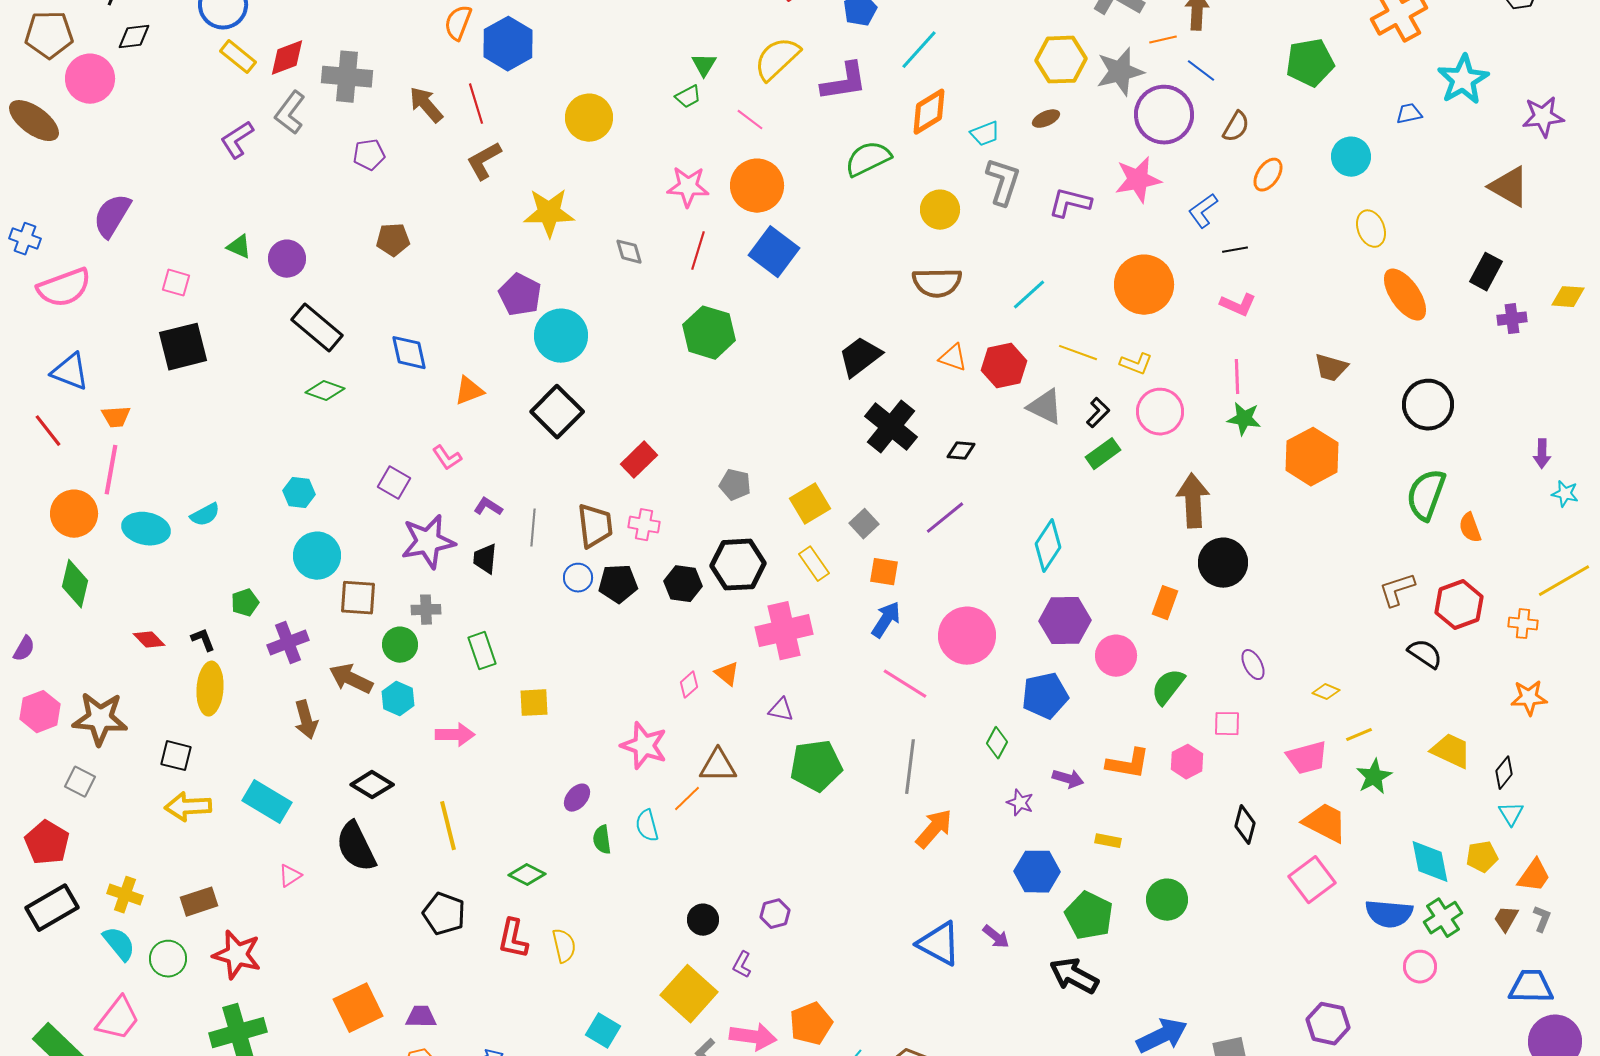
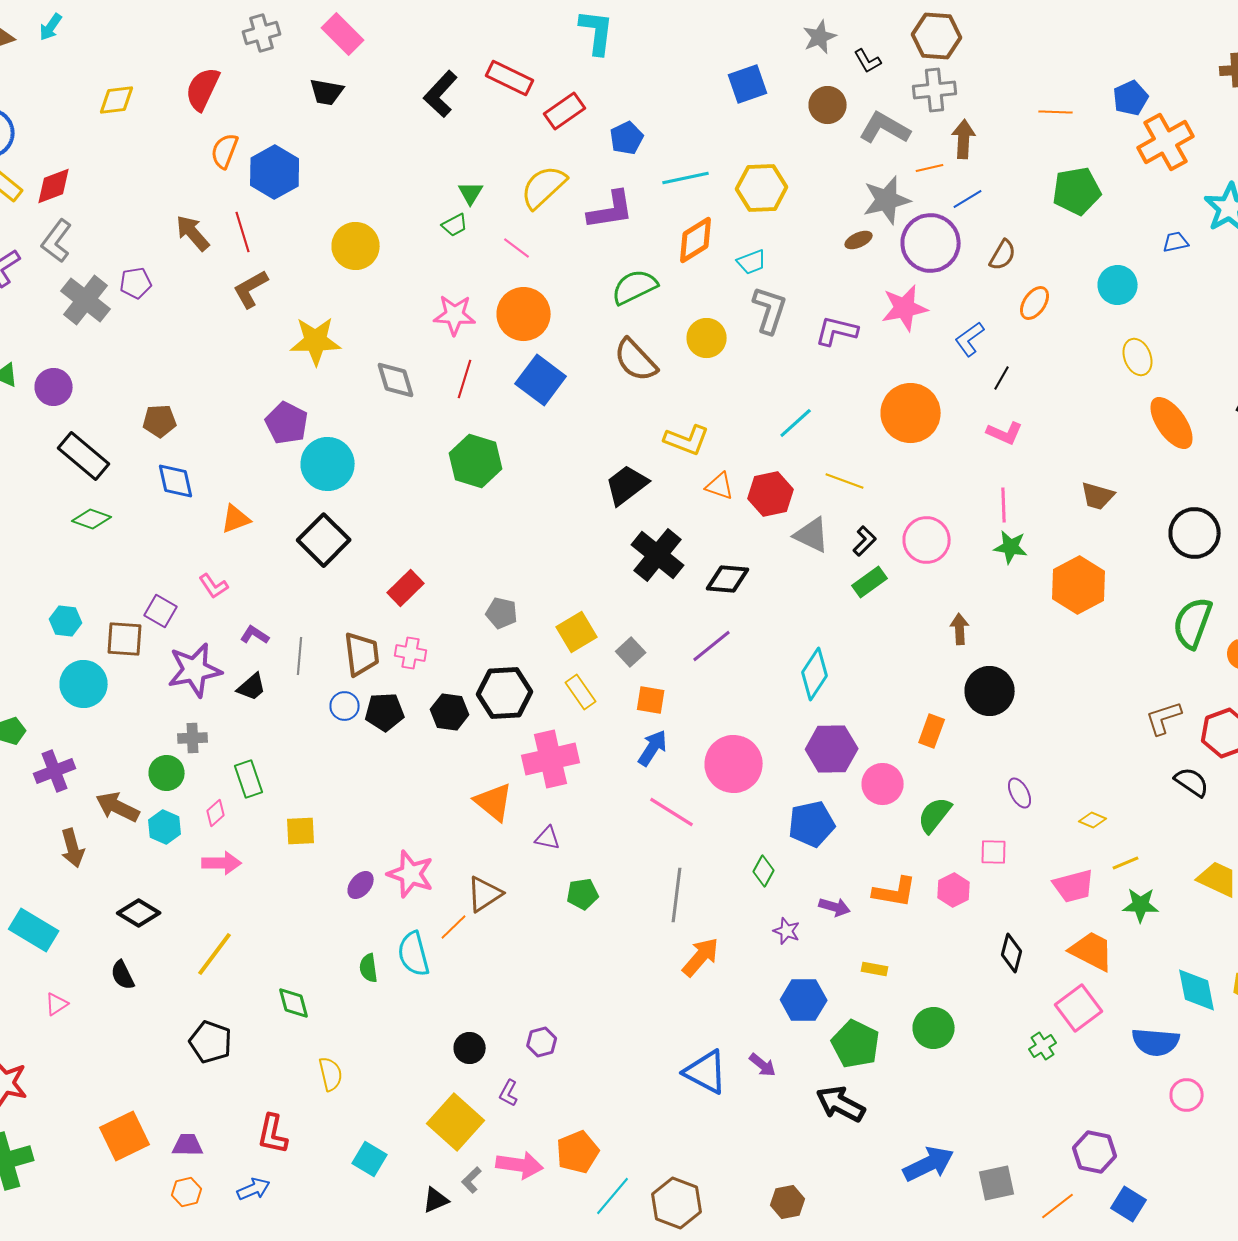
cyan line: (919, 50) -> (686, 178), turned 36
yellow hexagon: (1061, 60) -> (762, 188), moved
blue line: (1201, 71) -> (968, 199), turned -68
gray cross: (347, 77) -> (86, 300), moved, turned 33
brown ellipse: (1046, 119) -> (859, 240), moved
brown pentagon: (393, 240) -> (160, 421), moved
black line: (1235, 250) -> (1002, 378), turned -50
gray diamond: (629, 252) -> (396, 380), size x1.4
brown semicircle: (937, 283) -> (636, 360), moved, turned 48
yellow L-shape: (1136, 364) -> (687, 440), moved, size x1.4
black diamond: (961, 451) -> (728, 579), size x1.5
brown arrow: (1193, 501) -> (960, 629), size x0.6
black trapezoid: (485, 559) -> (252, 687), turned -136
brown square: (358, 598) -> (125, 639), moved
orange triangle: (727, 674) -> (494, 802), size x1.6
pink diamond: (689, 685) -> (216, 813), moved
brown triangle: (718, 766) -> (485, 894), turned -33
green pentagon: (816, 766) -> (583, 894), size x0.6
green star: (1374, 777) -> (1141, 905), turned 30
purple ellipse: (577, 798) -> (361, 885), moved
yellow line: (448, 826) -> (215, 954), turned 51
cyan semicircle: (647, 826) -> (414, 954), size x1.4
black semicircle: (356, 847) -> (123, 975), size x0.6
green diamond: (527, 875) -> (294, 1003), turned 48
green cross: (1443, 918) -> (1043, 1046), moved, size x0.7
red L-shape: (513, 939) -> (273, 1134), moved

